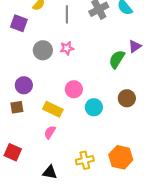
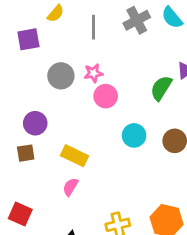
purple square: (19, 23) -> (28, 39), turned -30
pink circle: (74, 89) -> (106, 96), moved
cyan circle: (94, 107) -> (134, 135), moved

